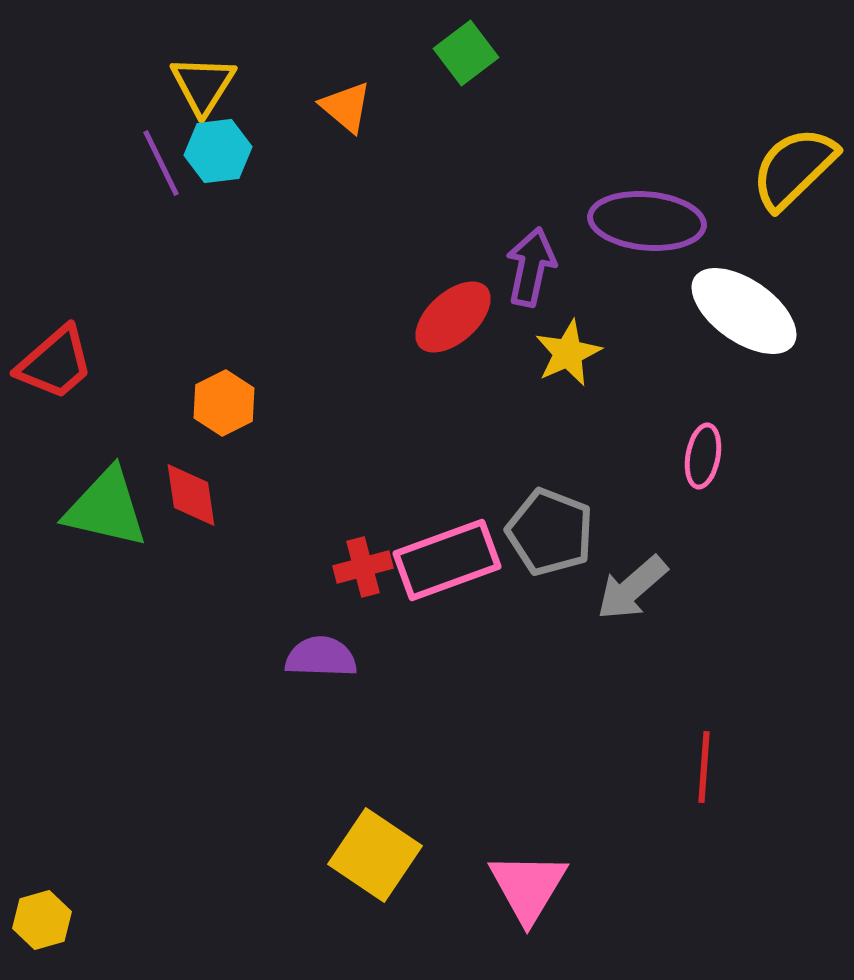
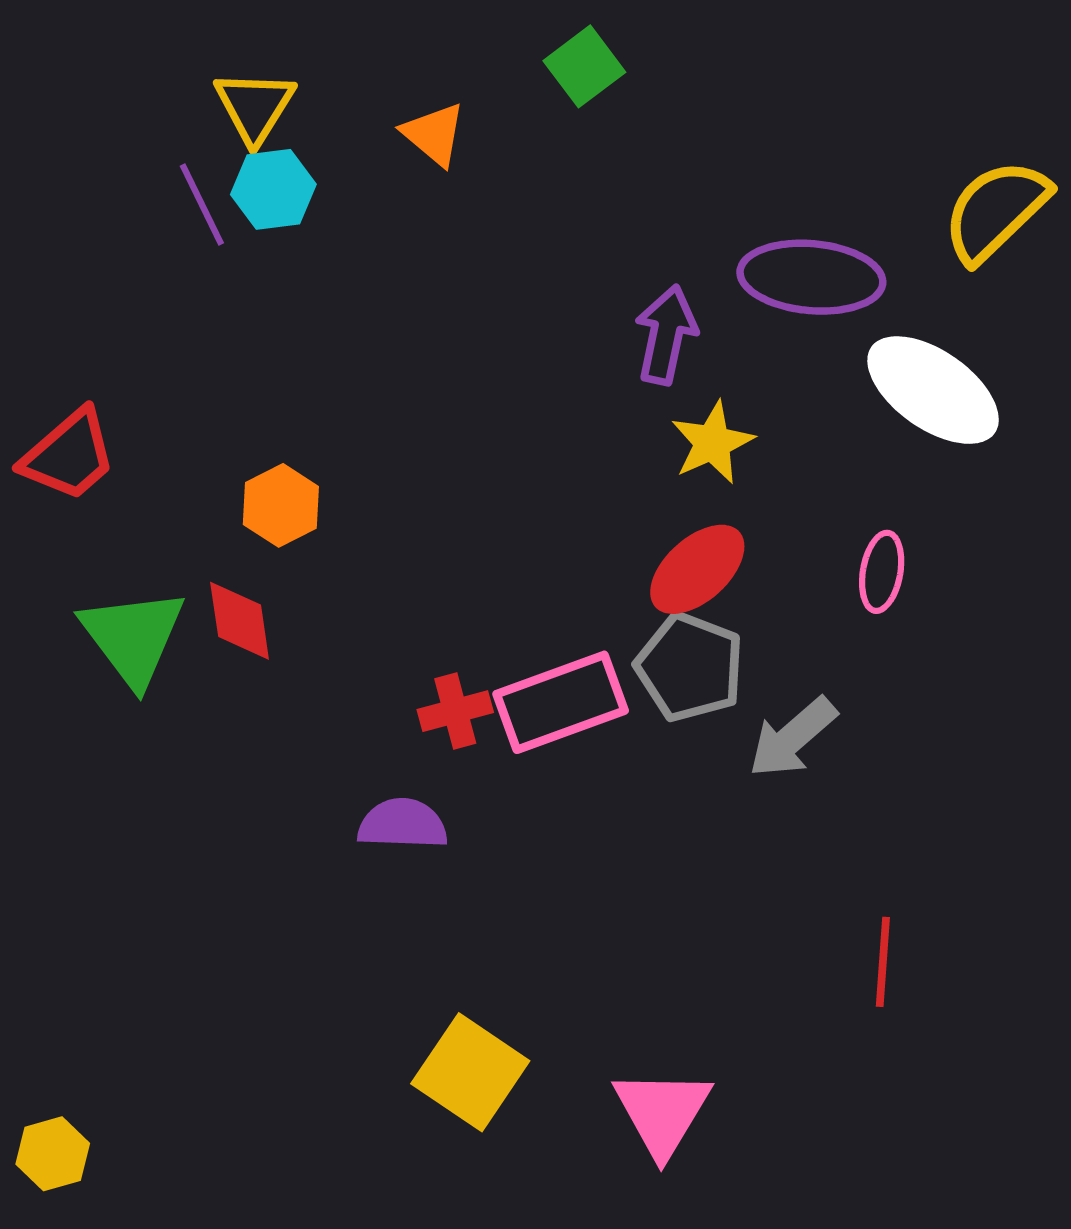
red ellipse: (453, 317) -> (697, 569), moved
green triangle: (106, 508) -> (133, 637), turned 40

